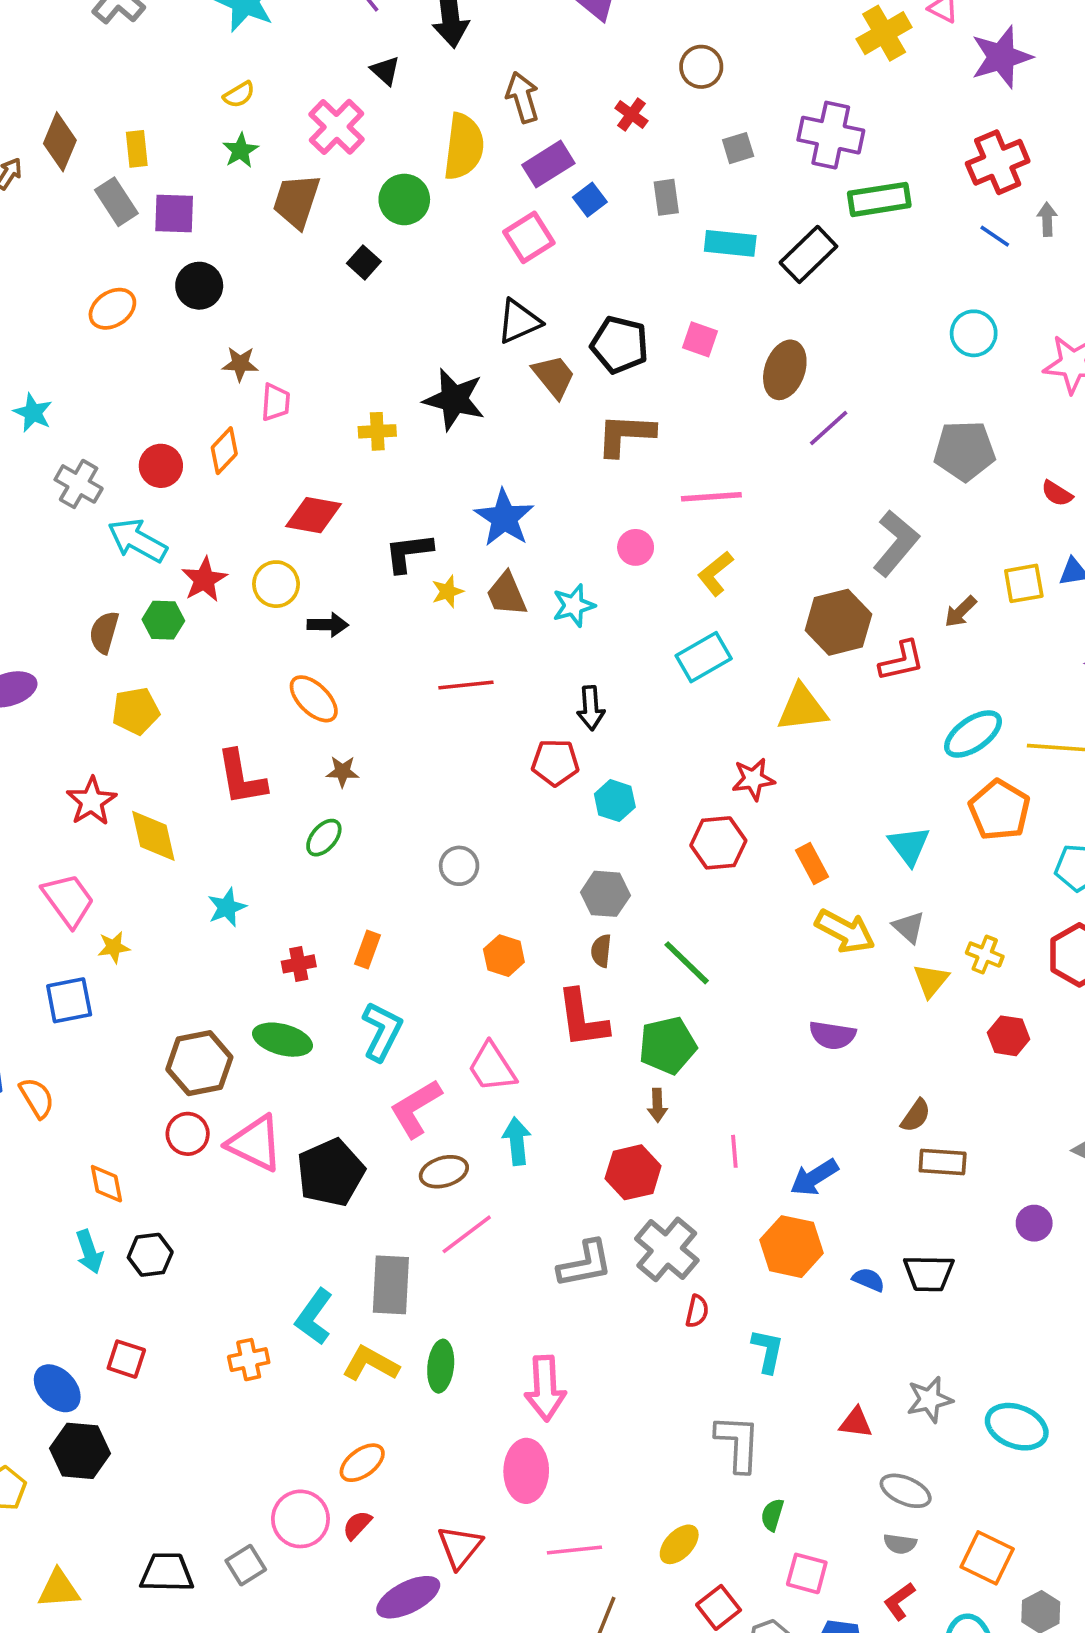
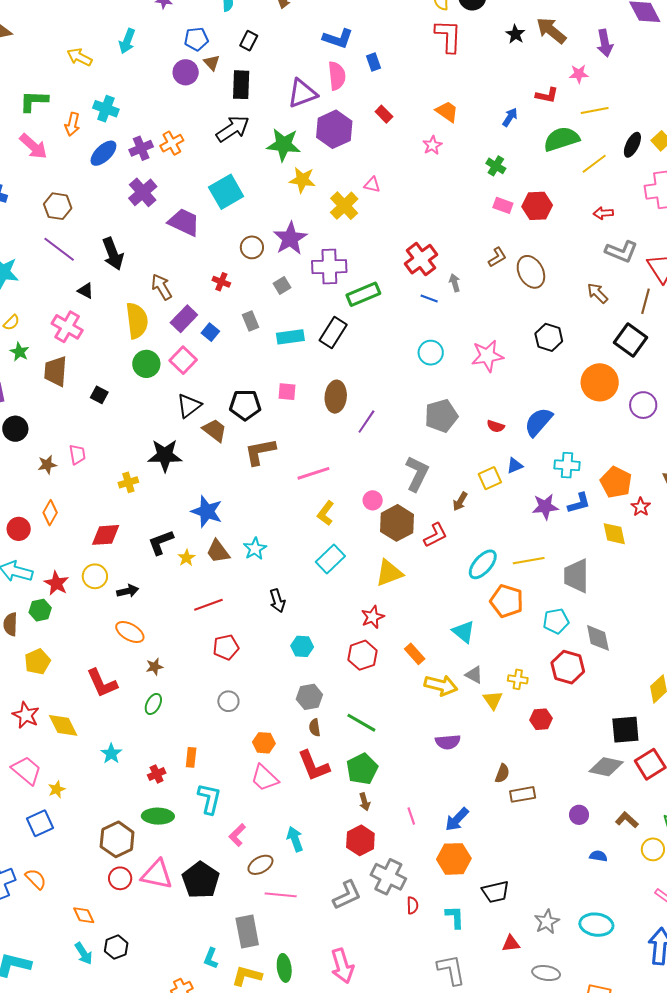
purple star: (1001, 57) -> (290, 238), moved
green circle: (404, 199) -> (146, 364), moved
pink trapezoid: (276, 402) -> (77, 454), moved
pink circle: (636, 547) -> (373, 500), moved
red pentagon: (555, 762) -> (226, 647), moved
pink trapezoid: (492, 1067) -> (265, 778), moved
pink L-shape: (416, 1108) -> (237, 835), size x0.7
pink line: (467, 1234) -> (281, 895), turned 56
black trapezoid: (929, 1273) -> (495, 892), moved
blue semicircle: (868, 1280) -> (598, 856), moved
cyan L-shape: (314, 1317) -> (211, 958), size x0.7

